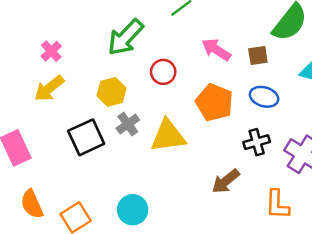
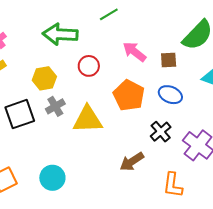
green arrow: (125, 37) -> (60, 34), turned 44
black cross: (257, 142) -> (161, 132), turned -30

